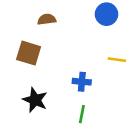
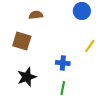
yellow line: (117, 60) -> (90, 46), turned -64
black star: (35, 100) -> (27, 77), turned 30

